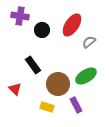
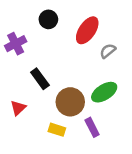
purple cross: (20, 16) -> (16, 44), moved, turned -36
black circle: (42, 30) -> (48, 19), moved
red triangle: (15, 89) -> (18, 108), turned 32

